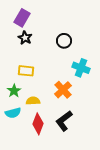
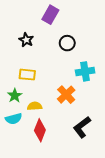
purple rectangle: (22, 18) -> (50, 15), moved
cyan cross: (81, 68) -> (85, 71), turned -30
black L-shape: (64, 121) -> (82, 127), moved

